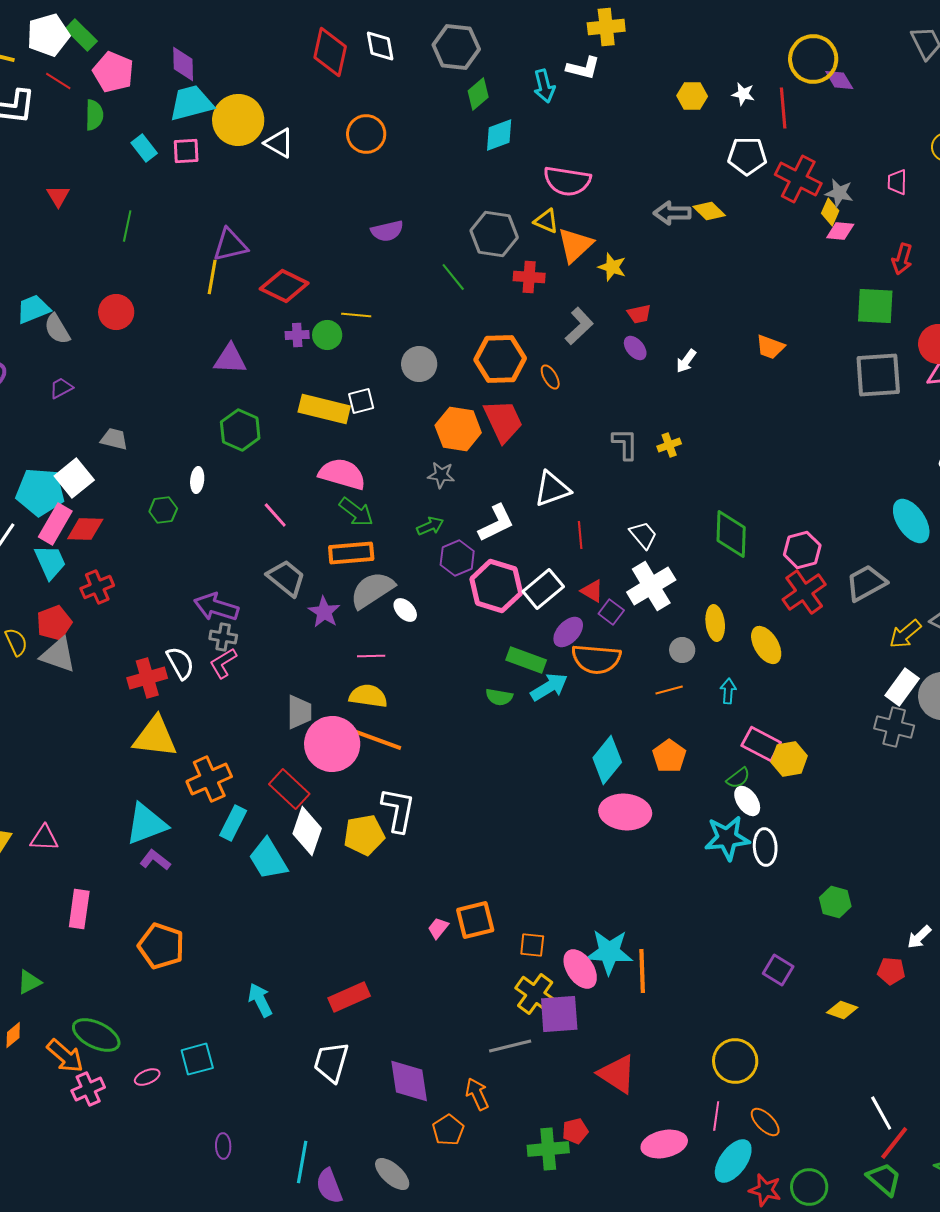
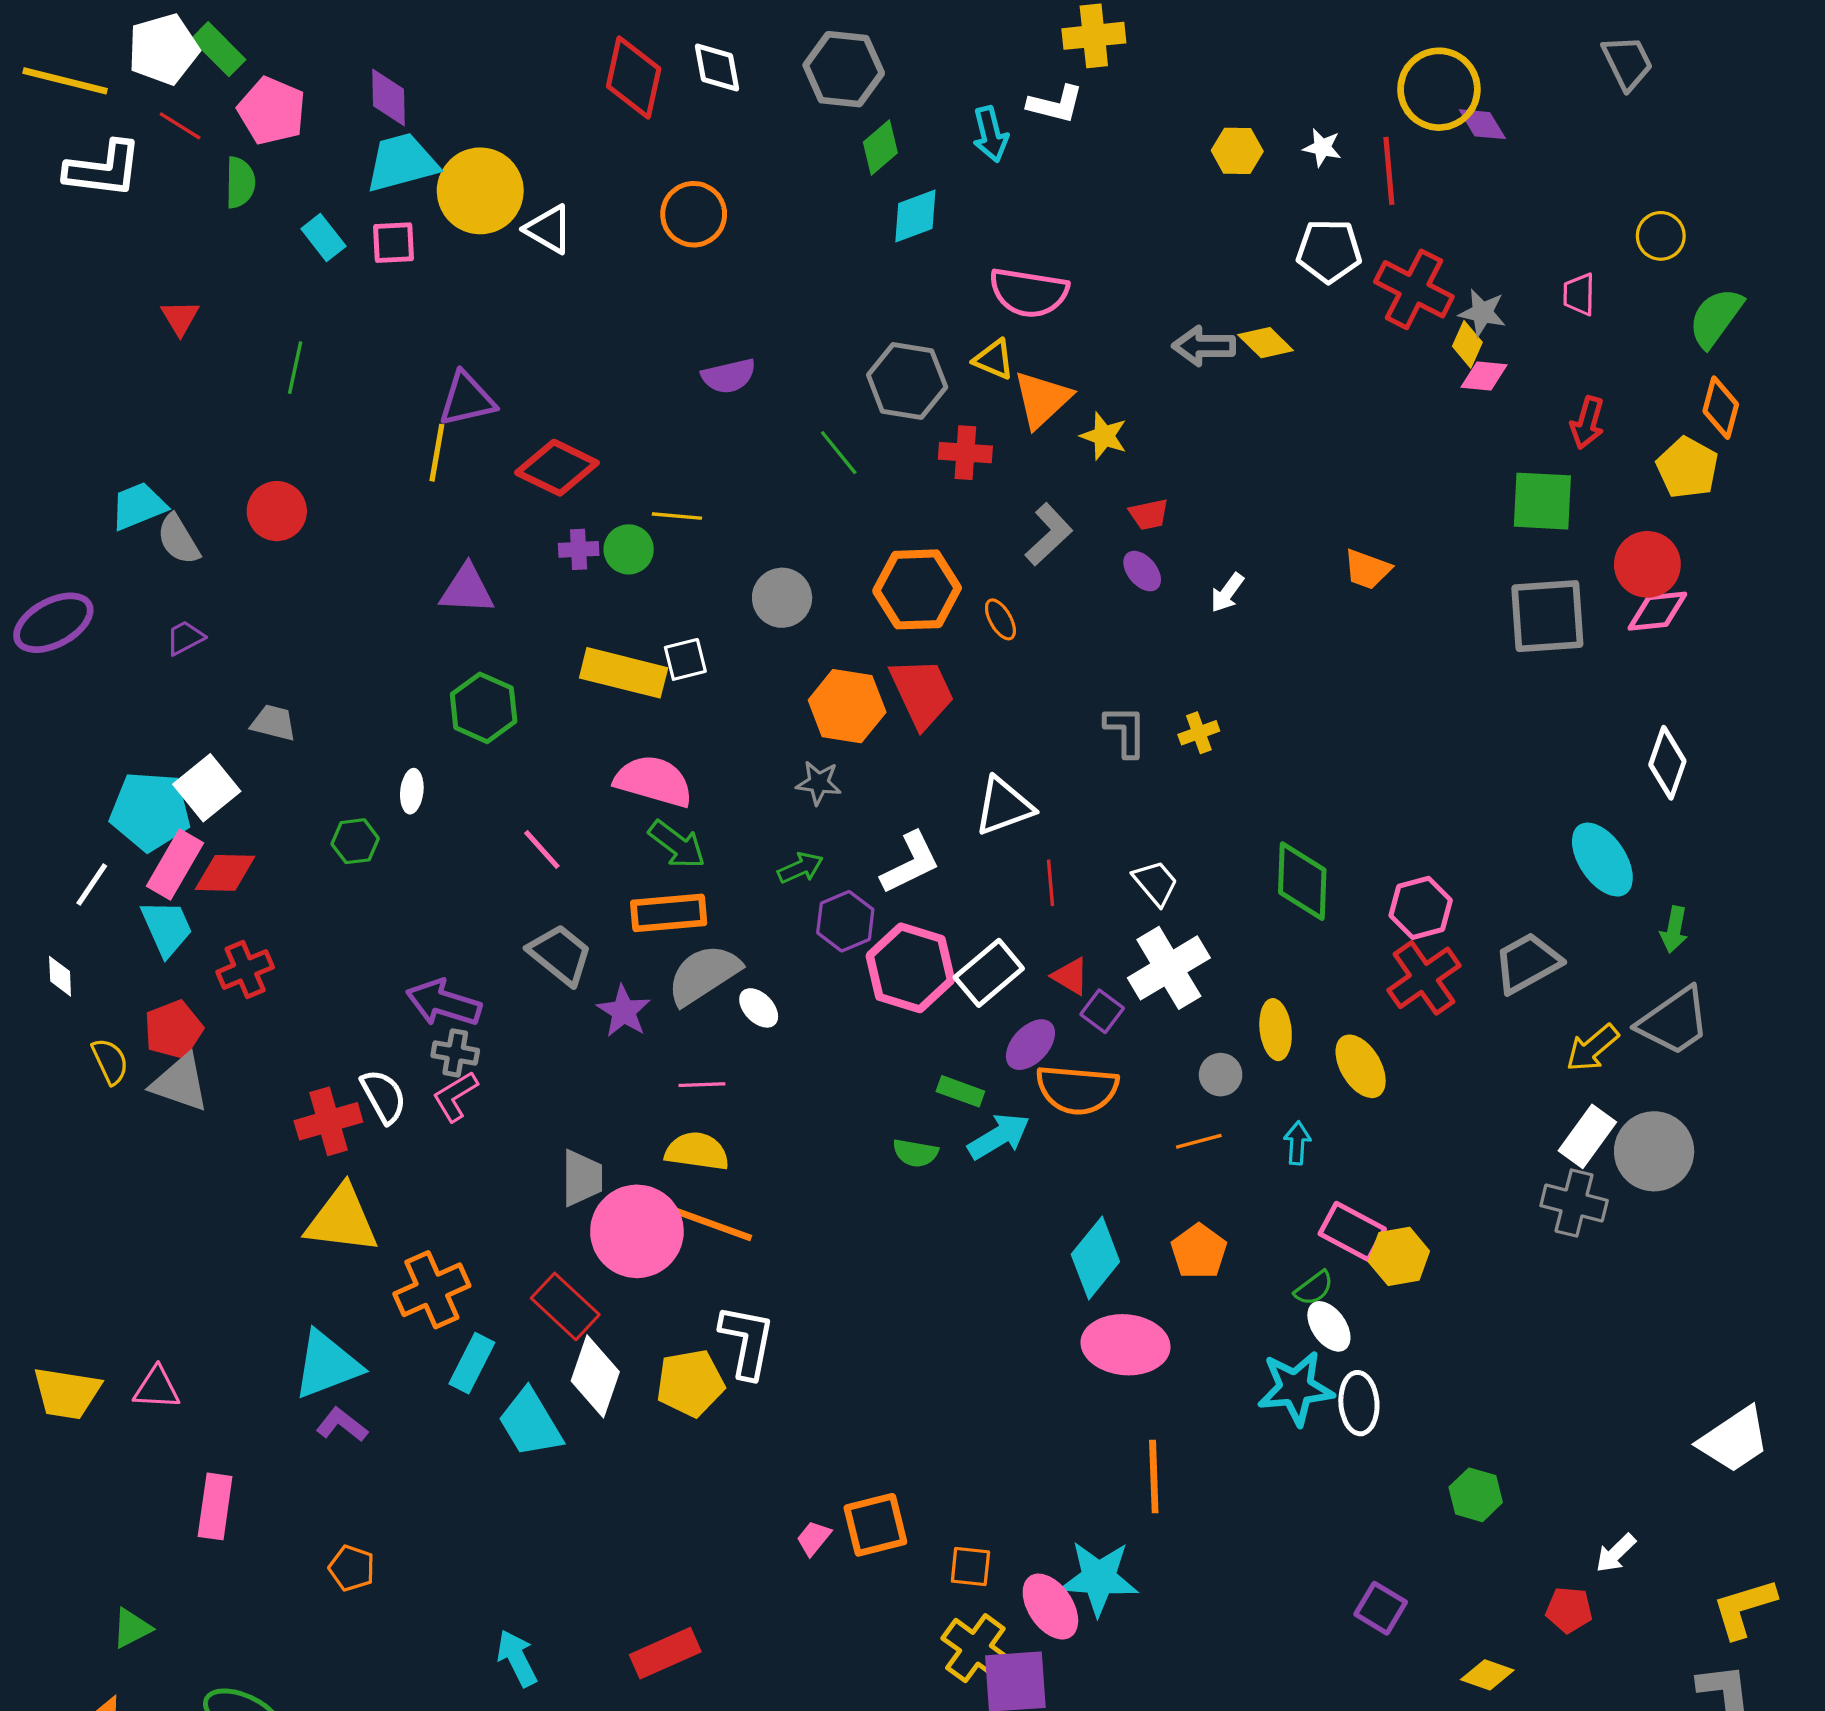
green rectangle: (526, 660) -> (960, 1091), size x0.7
orange pentagon: (161, 946) -> (352, 1568), size x0.6
orange line: (642, 971) -> (1154, 1476), moved

